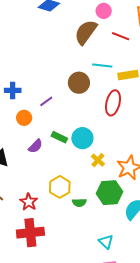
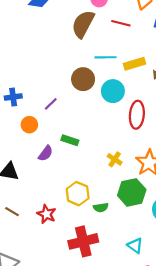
red ellipse: (113, 103) -> (137, 115), moved
cyan circle: (82, 138) -> (113, 91), moved
red cross: (30, 233) -> (83, 241), moved

